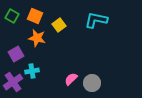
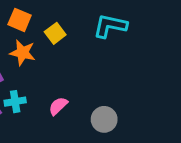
pink semicircle: (71, 79) -> (58, 106), moved

